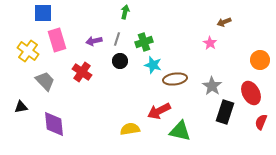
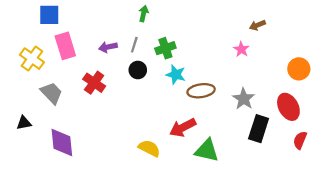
yellow semicircle: (130, 129) -> (149, 148), turned 36

